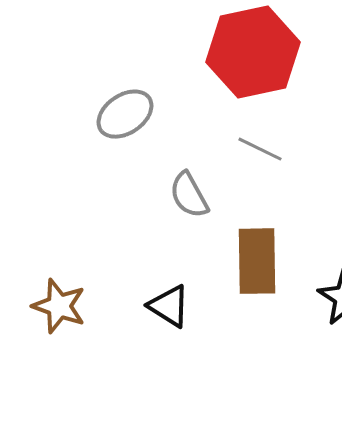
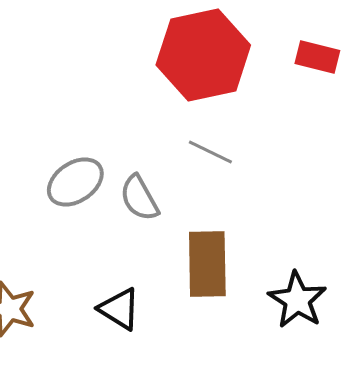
gray ellipse: (125, 114) -> (75, 182), moved

